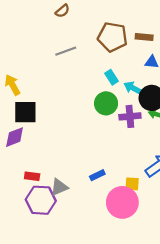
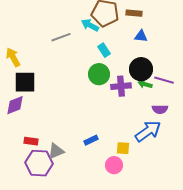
gray line: (66, 51) -> (61, 37), moved
cyan arrow: (133, 88) -> (90, 25), moved
pink circle: (122, 202) -> (114, 165), size x0.6

